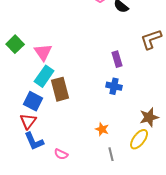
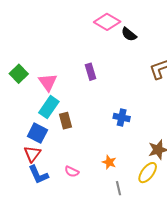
purple rectangle: (117, 59) -> (90, 72), moved
brown rectangle: (60, 89) -> (65, 121), size x0.7
pink semicircle: (61, 154) -> (72, 172), moved

